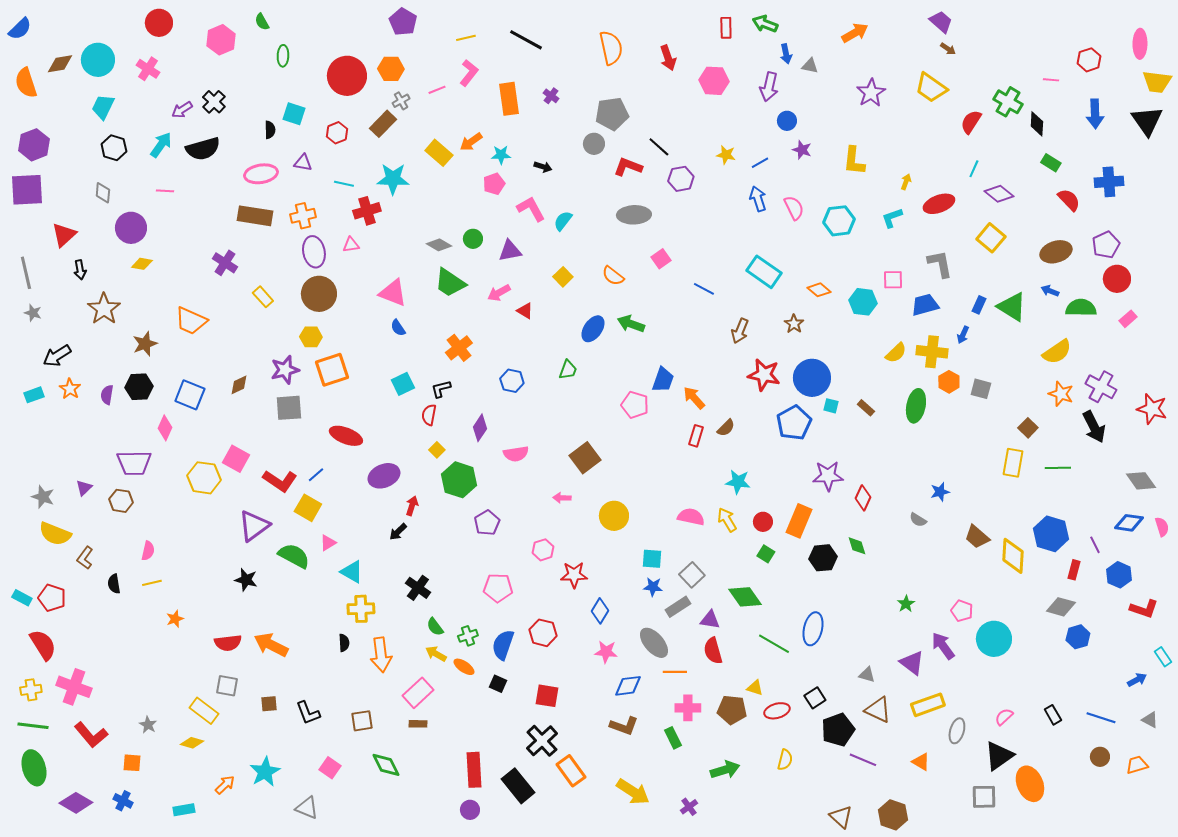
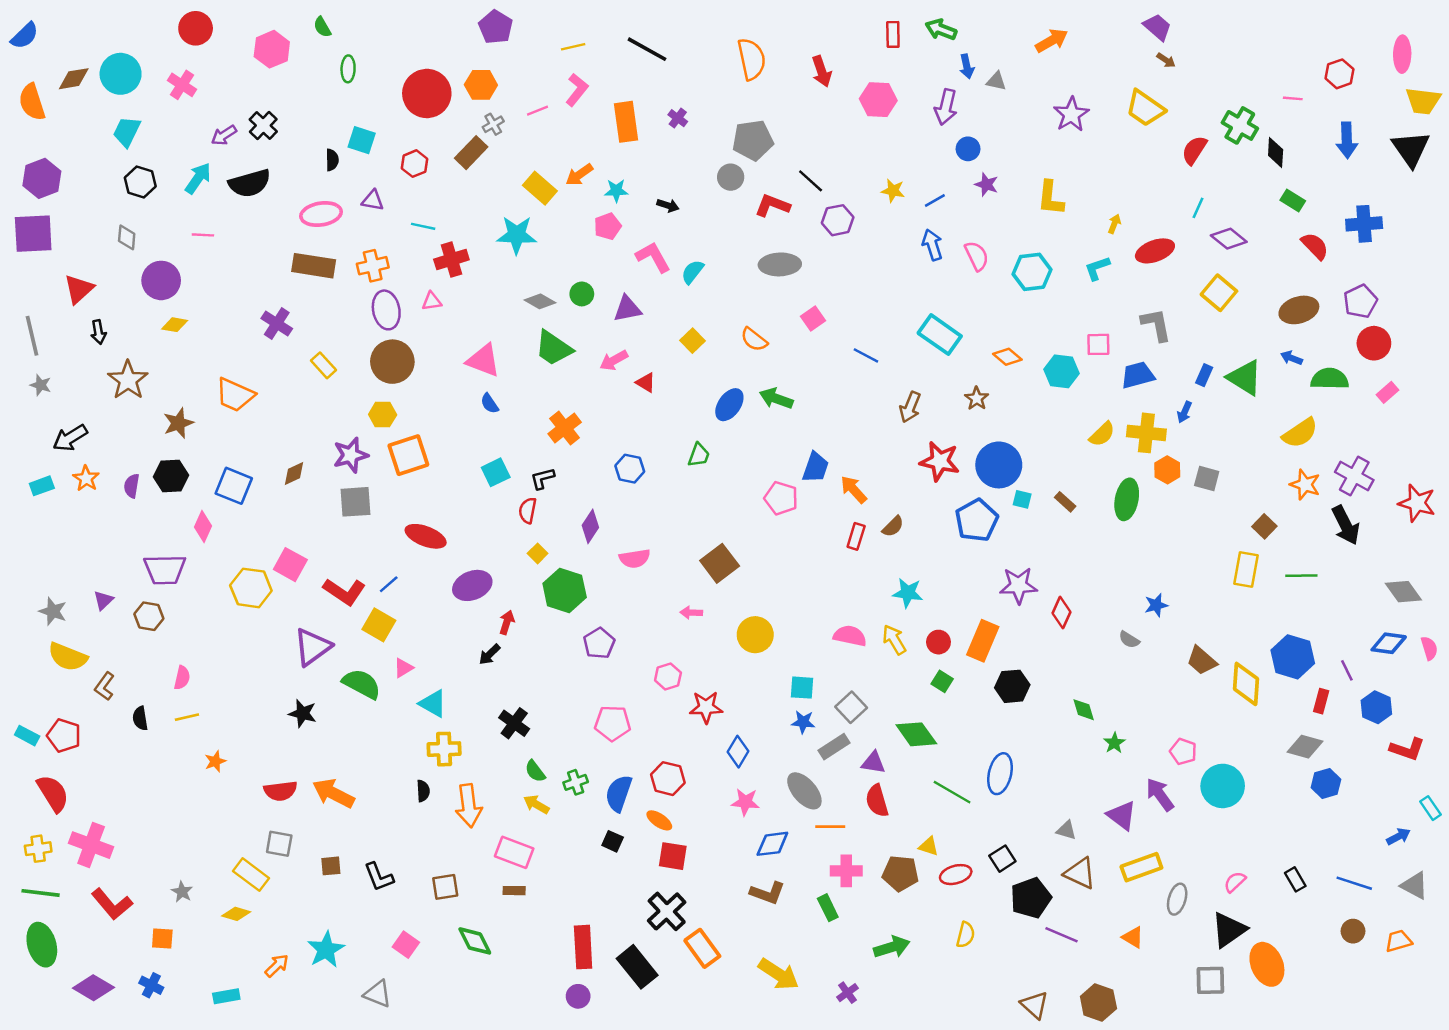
cyan star: (393, 179) -> (517, 235), moved
green diamond: (857, 546) -> (1084, 710), moved
orange ellipse: (464, 667) -> (659, 820), moved
pink rectangle: (418, 693) -> (514, 852), turned 64
gray triangle: (1150, 720) -> (1415, 886), size x1.4

